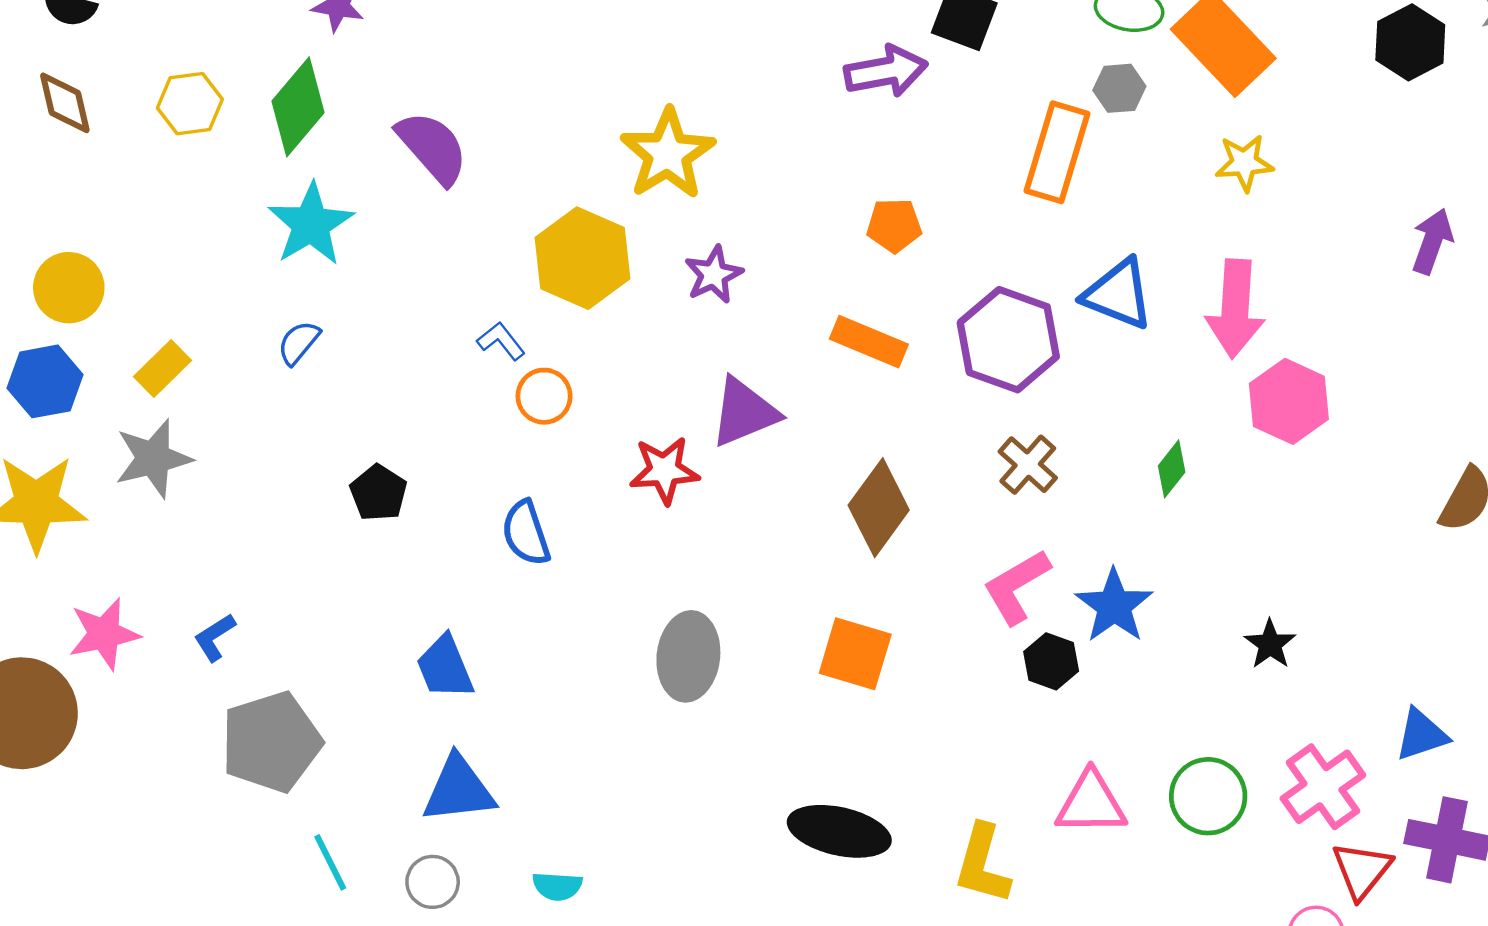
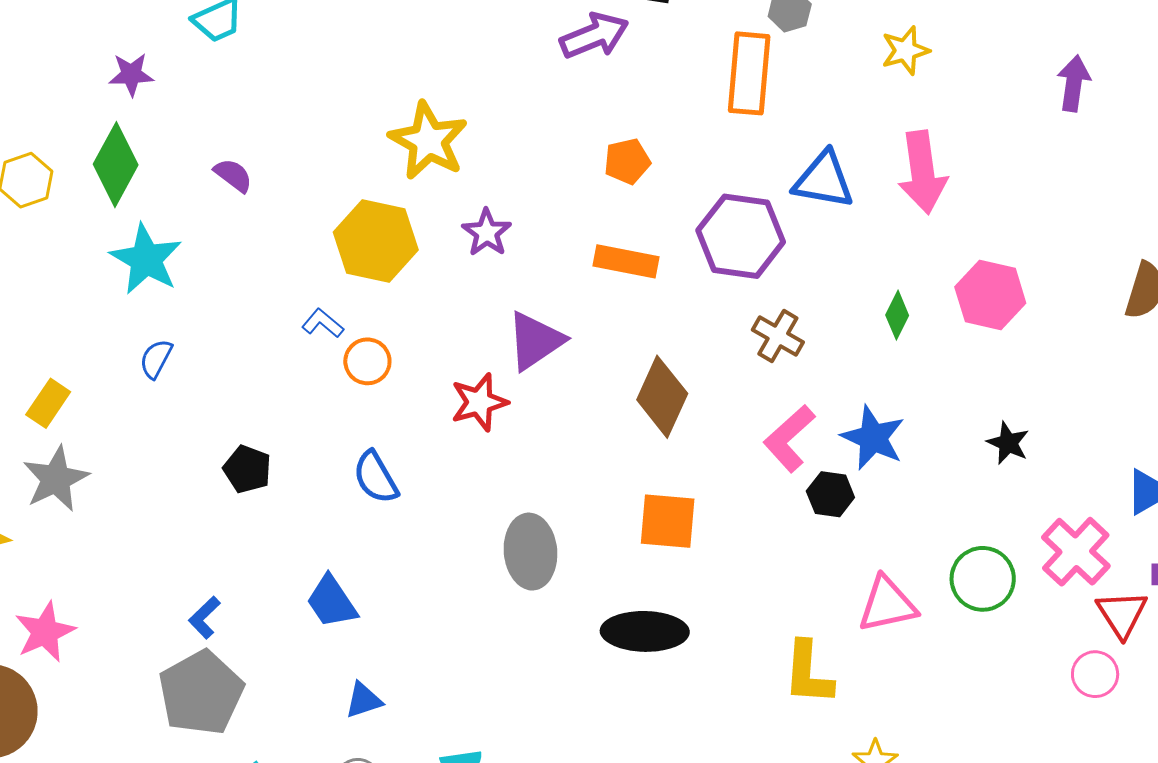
purple semicircle: (432, 147) -> (233, 175), size x0.6
pink hexagon: (1289, 401) -> (990, 295), moved
blue L-shape: (215, 637) -> (205, 618), moved
blue triangle: (459, 790) -> (364, 700), size x0.6
black ellipse: (839, 831) -> (645, 631), moved

